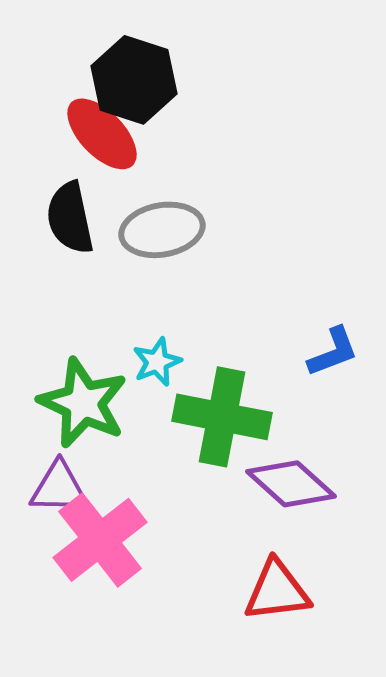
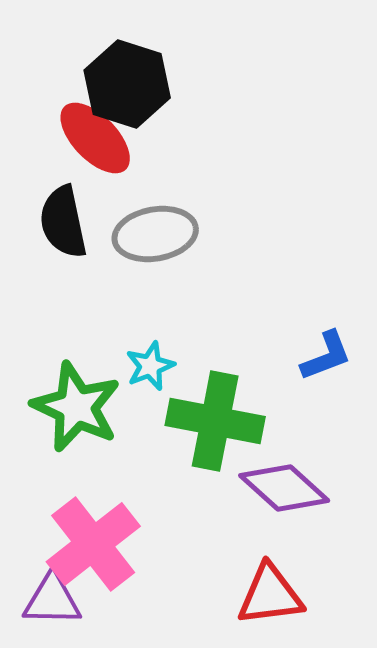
purple triangle: (59, 488) -> (52, 600), moved

